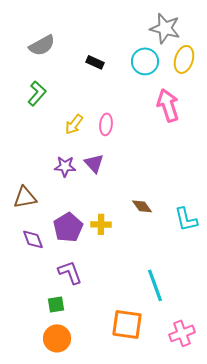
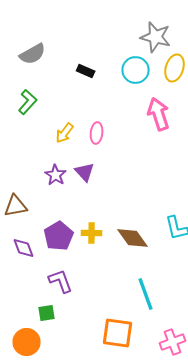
purple star: (65, 166) -> (56, 175), turned 30
brown diamond: (142, 206) -> (133, 238), moved, size x1.5
orange circle: (57, 338) -> (27, 342), moved

